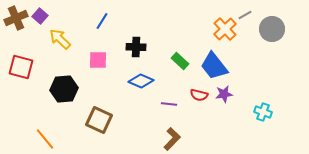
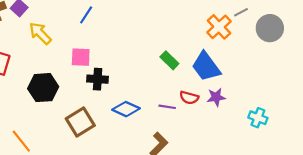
black cross: (136, 47) -> (98, 79), moved
blue diamond: (141, 81) -> (126, 109), moved
purple line: (169, 104) -> (167, 107), moved
brown square: (99, 120) -> (80, 122), turned 32

